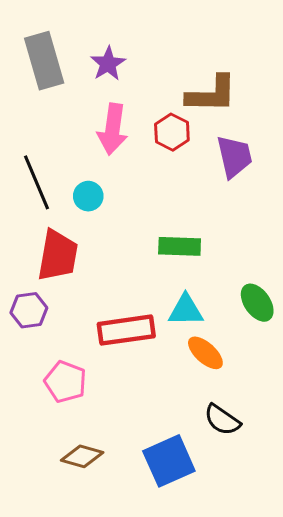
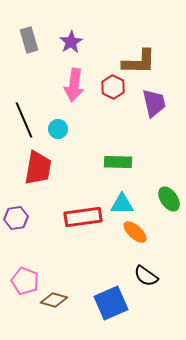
gray rectangle: (44, 61) -> (29, 40), size x0.7
purple hexagon: (29, 310) -> (16, 218), moved
pink pentagon: (65, 382) -> (25, 281), moved

